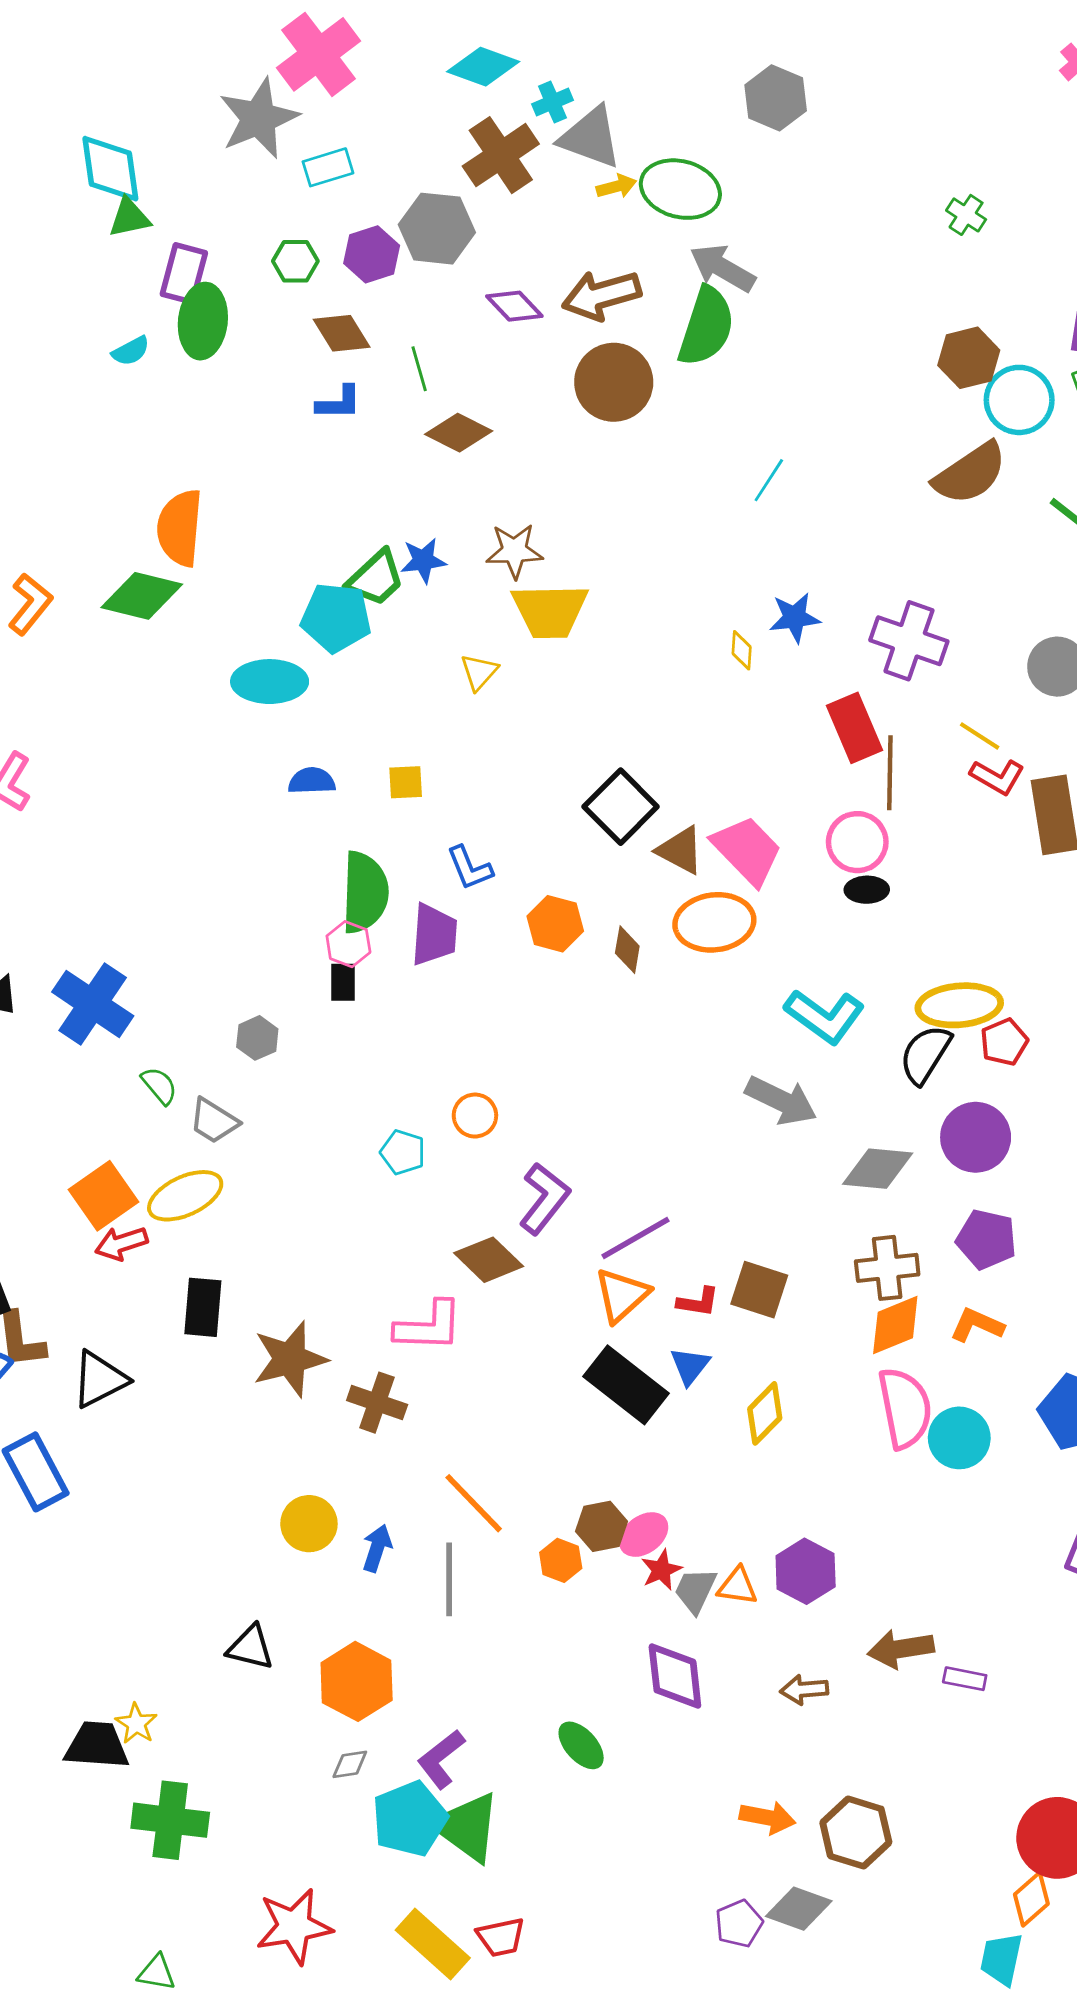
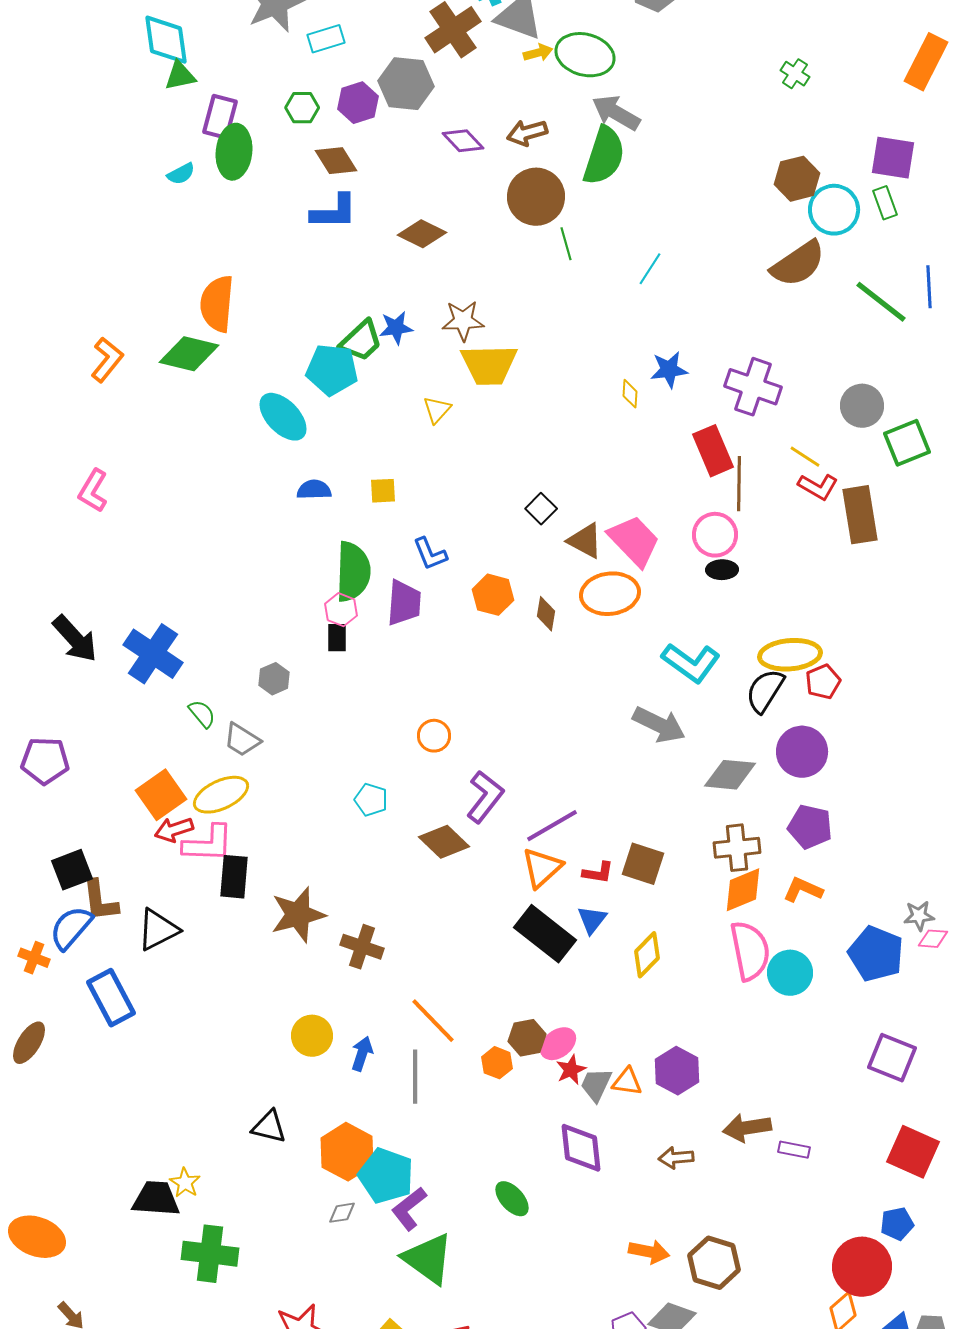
brown arrow: (601, 295) -> (527, 133), size x0.7
green line: (419, 369) -> (566, 244), moved
blue L-shape: (339, 403) -> (334, 212), size x1.4
cyan ellipse: (270, 682) -> (283, 417), turned 46
black square: (621, 807) -> (541, 509), size x0.6
cyan pentagon: (403, 1152) -> (371, 800), moved
pink L-shape: (429, 1326) -> (208, 844), moved
cyan pentagon: (410, 1819) -> (386, 1176), moved, turned -30

